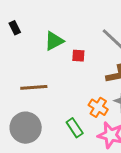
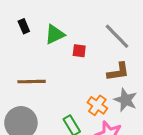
black rectangle: (15, 28) -> (24, 26), moved

